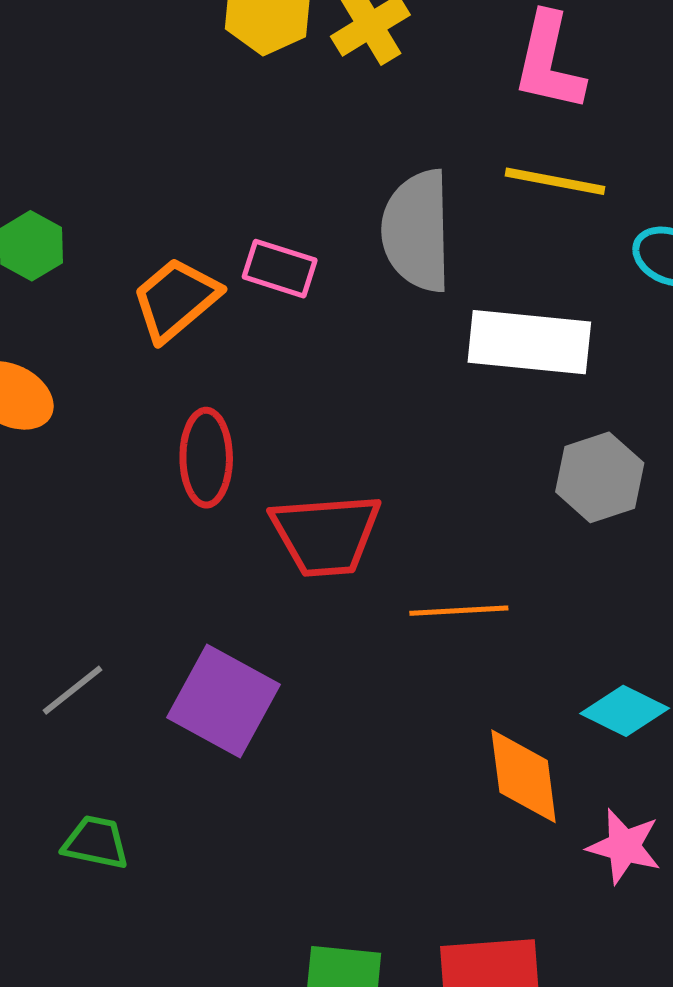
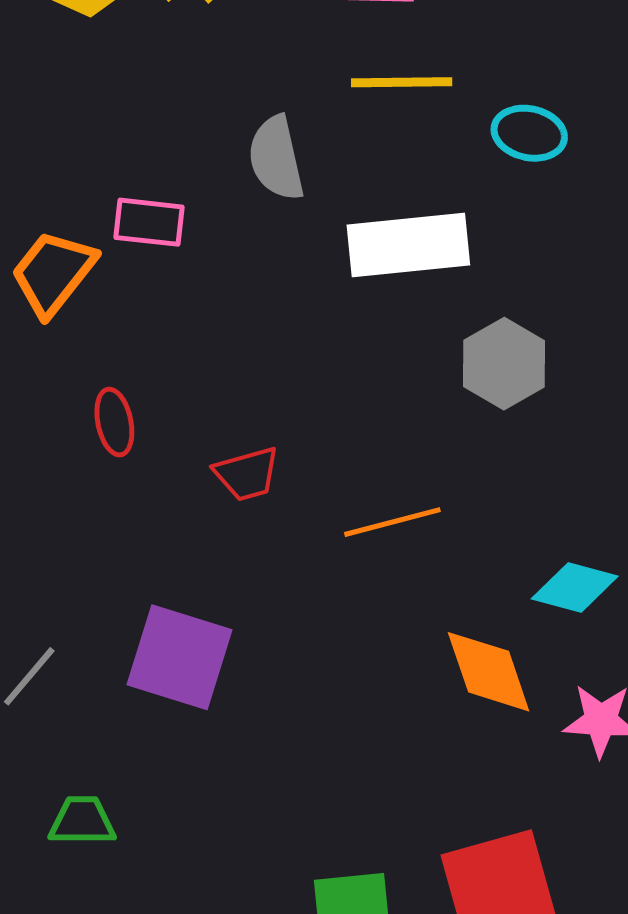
gray semicircle: (417, 231) -> (276, 158), size x0.7
red ellipse: (206, 458) -> (114, 422), size x0.7
red trapezoid: (326, 535) -> (247, 474), size x0.6

